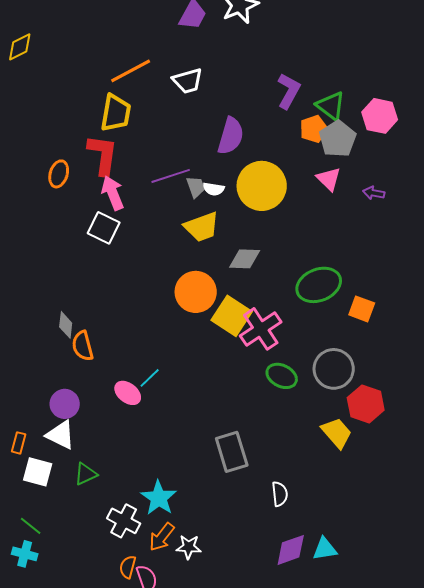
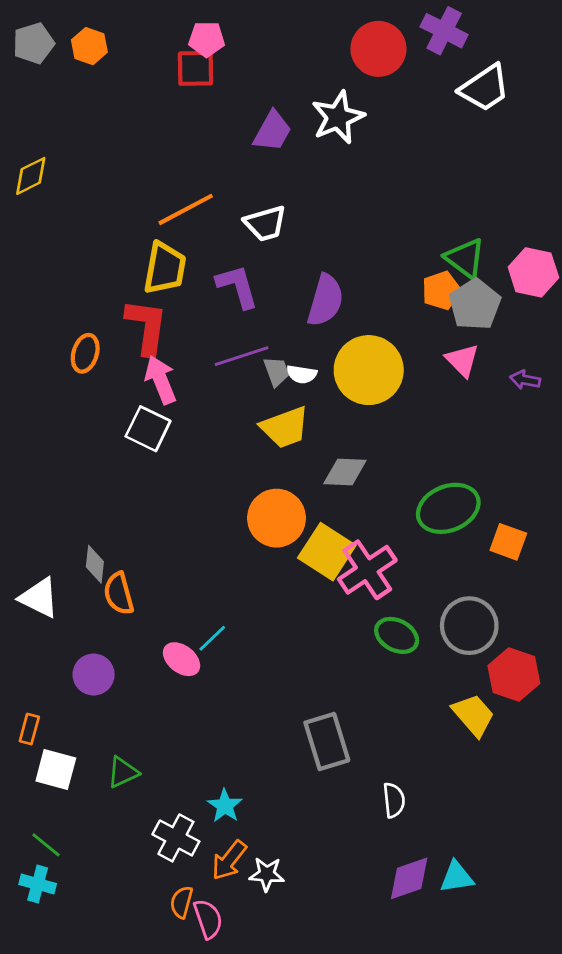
purple L-shape: (289, 91) -> (237, 286), moved, turned -45
white triangle: (61, 435) -> (39, 598), moved
cyan star: (159, 498) -> (225, 806), size x0.7

